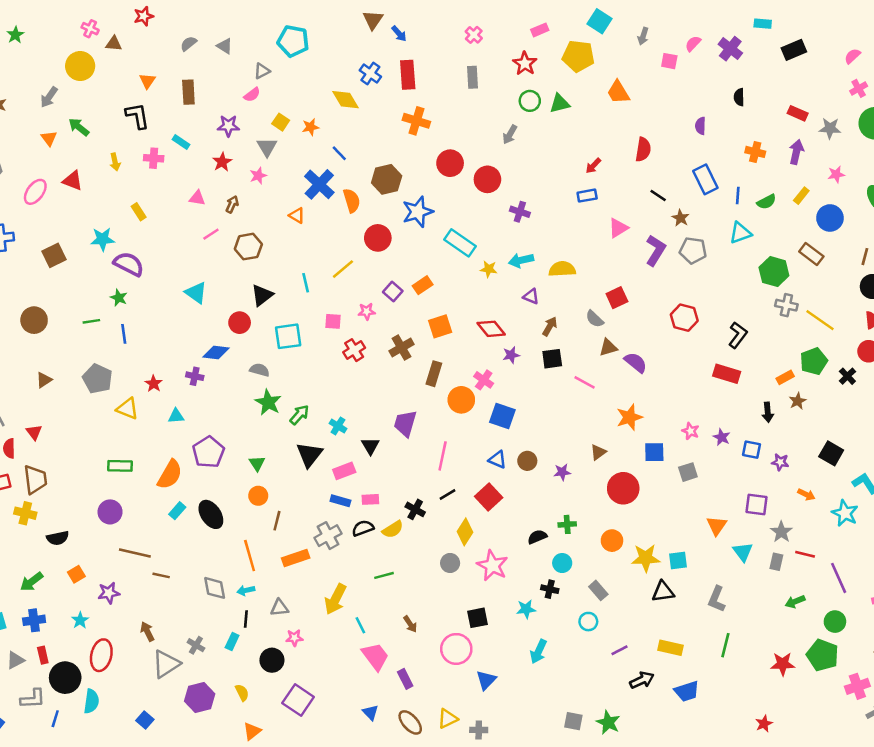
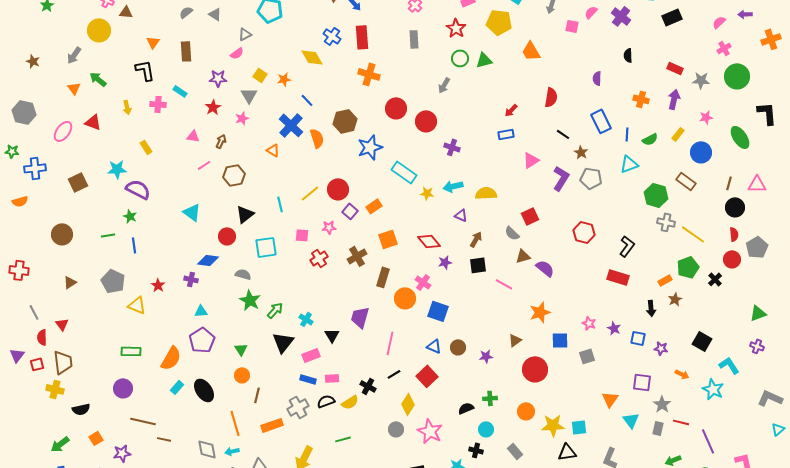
red circle: (378, 238) -> (338, 189), moved
cyan triangle: (176, 416) -> (201, 311), moved

